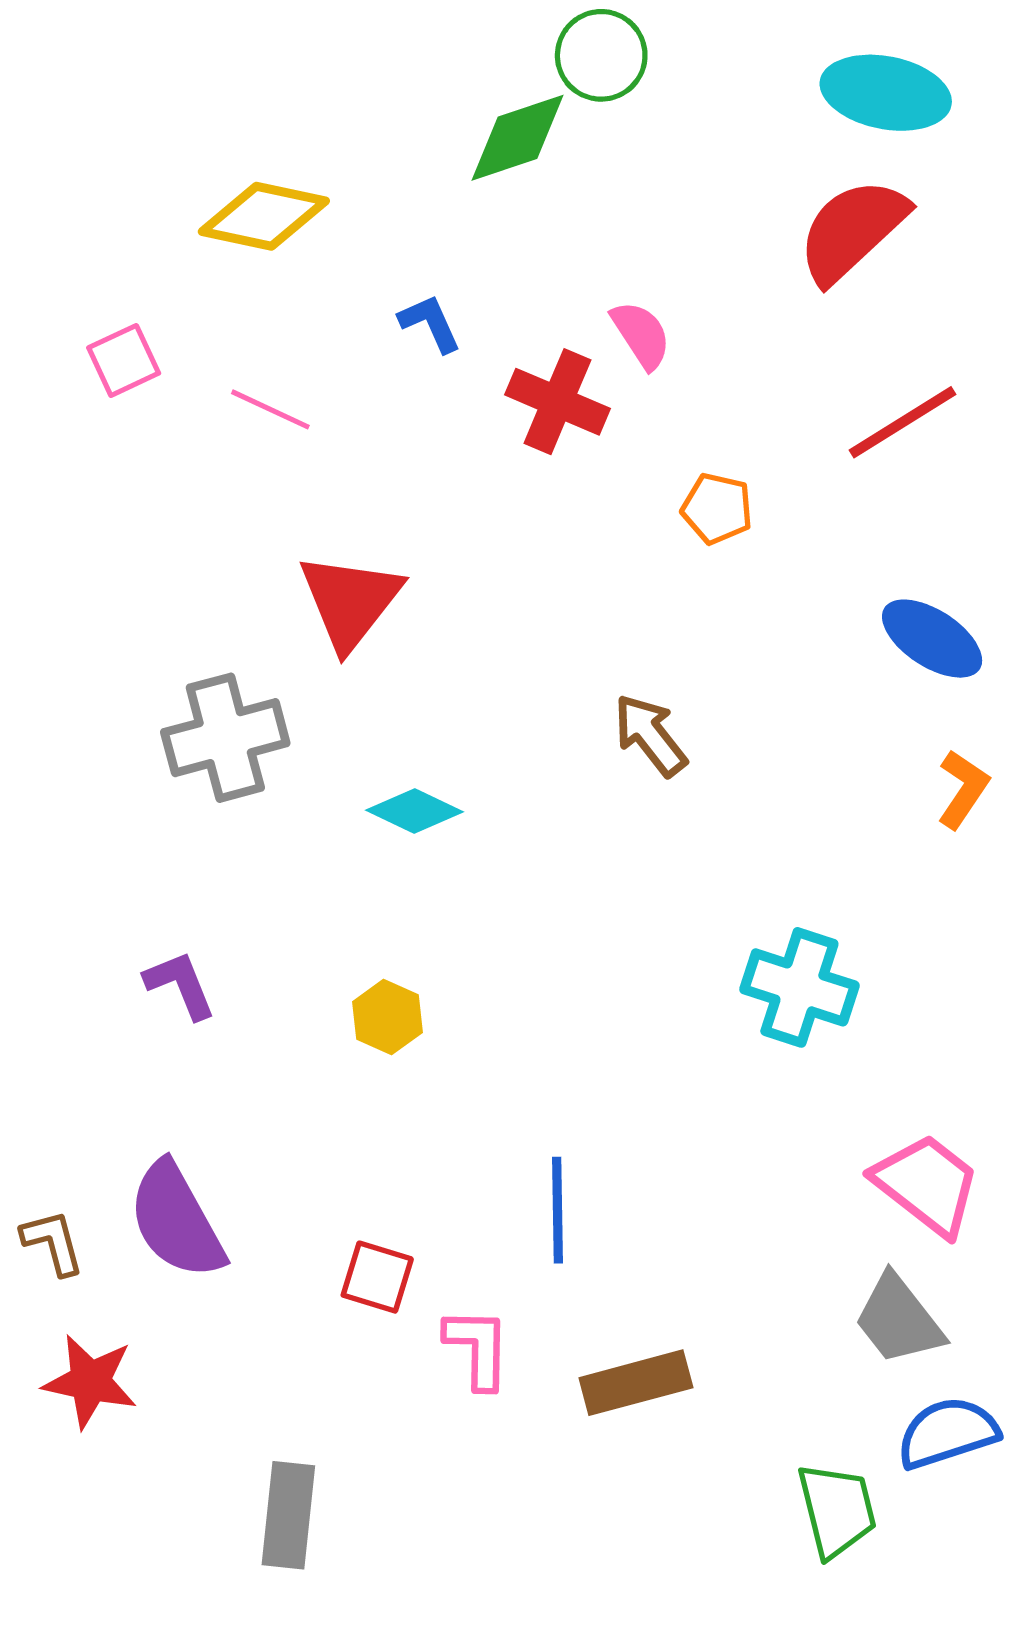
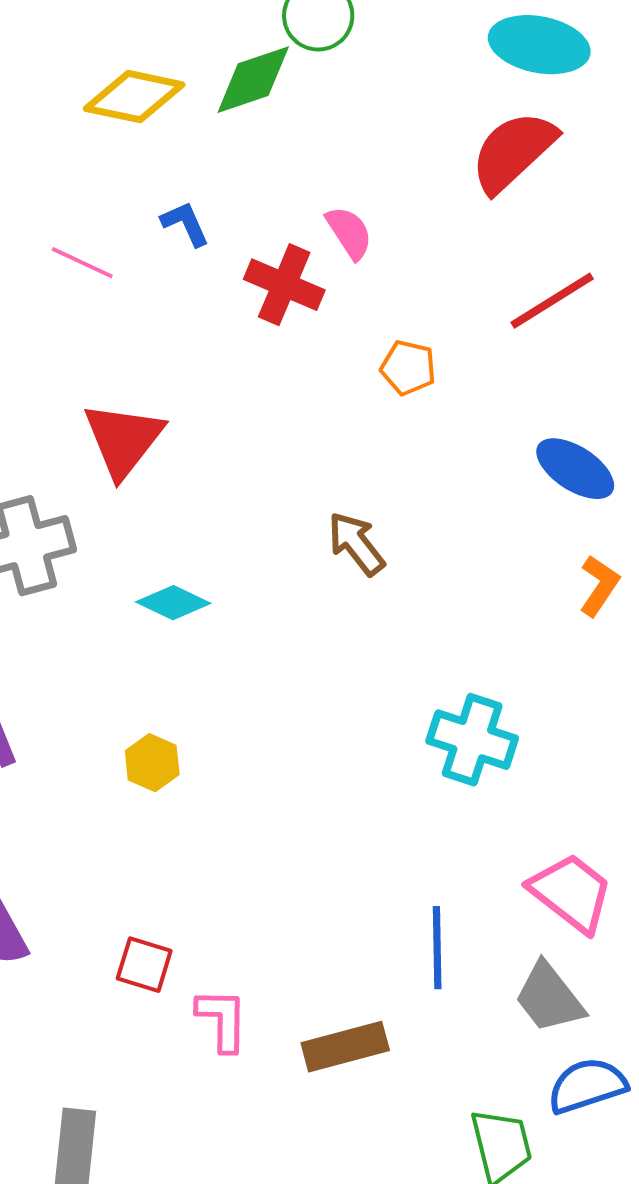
yellow diamond: (264, 216) -> (134, 97), moved
pink line: (270, 409) -> (82, 263), moved
blue line: (557, 1210) -> (437, 948), moved

